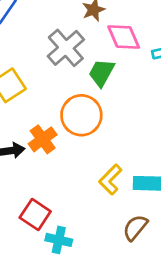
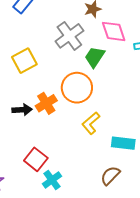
yellow L-shape: (110, 180) -> (91, 123), moved
cyan cross: (59, 240) -> (52, 180), turned 36

